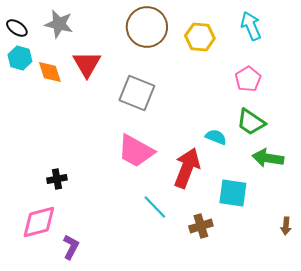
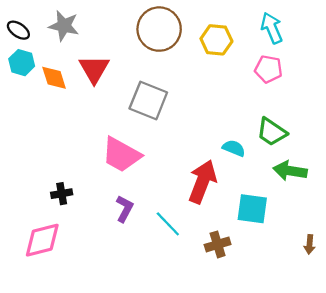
pink pentagon: (248, 79) -> (268, 69), moved, turned -30
pink trapezoid: (136, 151) -> (121, 155), moved
purple L-shape: (71, 247) -> (124, 209), moved

